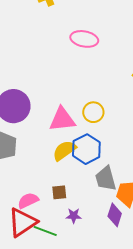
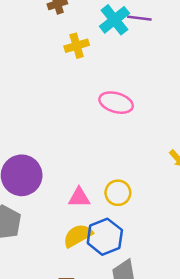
pink triangle: (62, 119) -> (79, 198), size x0.7

